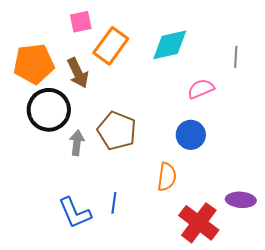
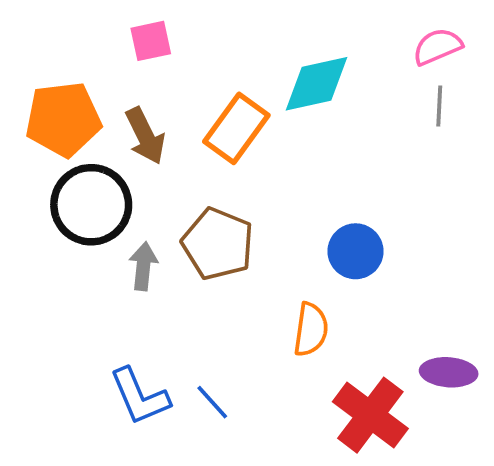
orange rectangle: (111, 46) -> (236, 128), moved
pink semicircle: (201, 89) -> (437, 47), moved
blue line: (114, 203) -> (212, 402), moved, turned -50

